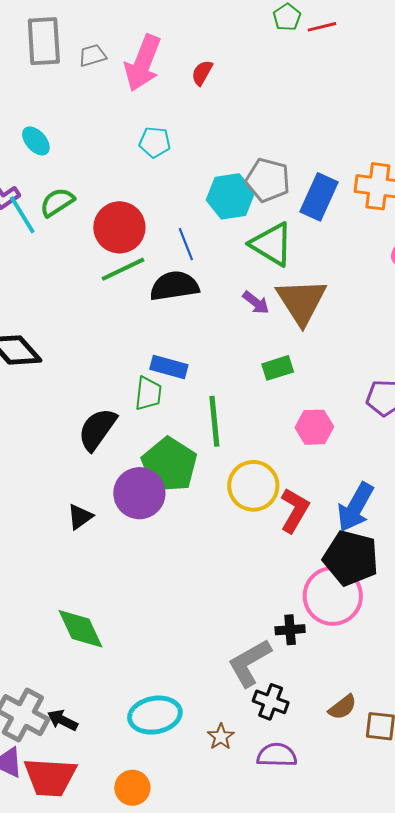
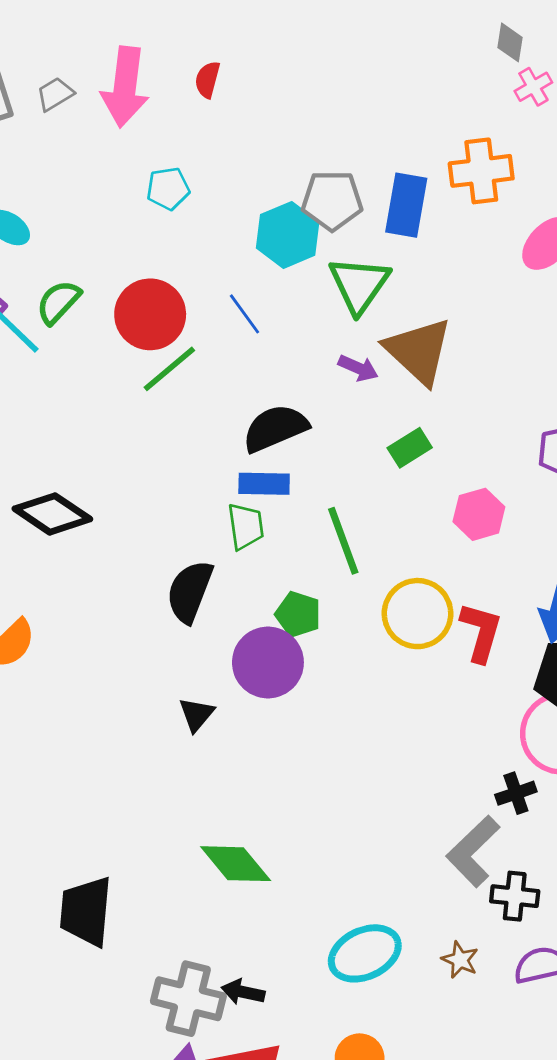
green triangle: (272, 244) -> (359, 285), turned 48
black semicircle: (174, 286) -> (275, 428), moved
green pentagon: (169, 465) -> (298, 614), size x0.6

